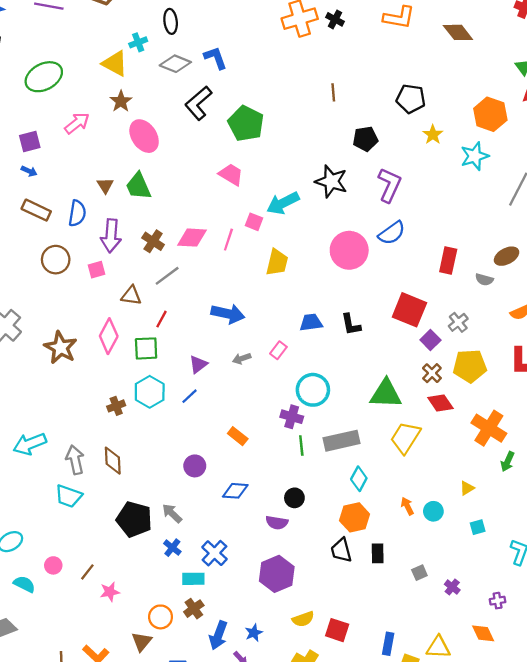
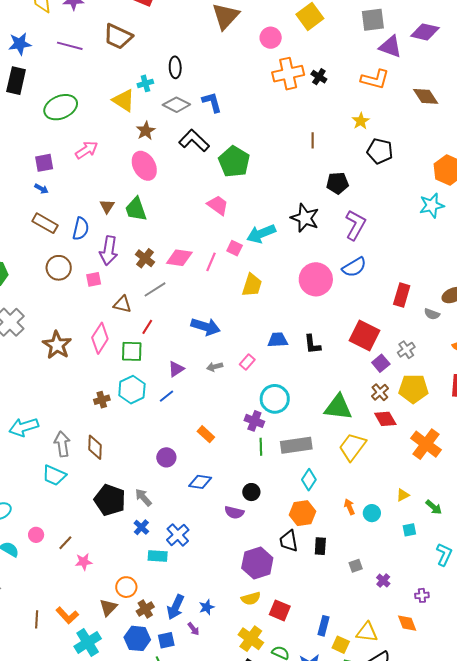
brown star: (121, 101) -> (146, 131), moved
black L-shape: (198, 103) -> (194, 141), turned 80
yellow star: (433, 135) -> (361, 121), moved
green arrow: (508, 462) -> (434, 507), moved, turned -78
purple hexagon: (277, 574) -> (257, 563), moved
brown cross: (194, 609) -> (145, 609), moved

